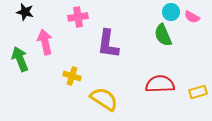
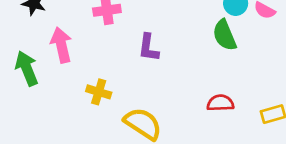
purple L-shape: (108, 44) -> (148, 48), size x0.7
red semicircle: (160, 84) -> (220, 103), size x0.7

